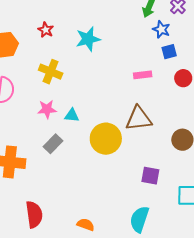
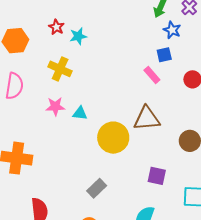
cyan star: (88, 39) -> (78, 36), moved, size x0.7
blue square: (169, 52) -> (164, 55), moved
pink rectangle: (143, 75) -> (152, 75), turned 54
gray rectangle: (53, 144) -> (97, 188), moved

